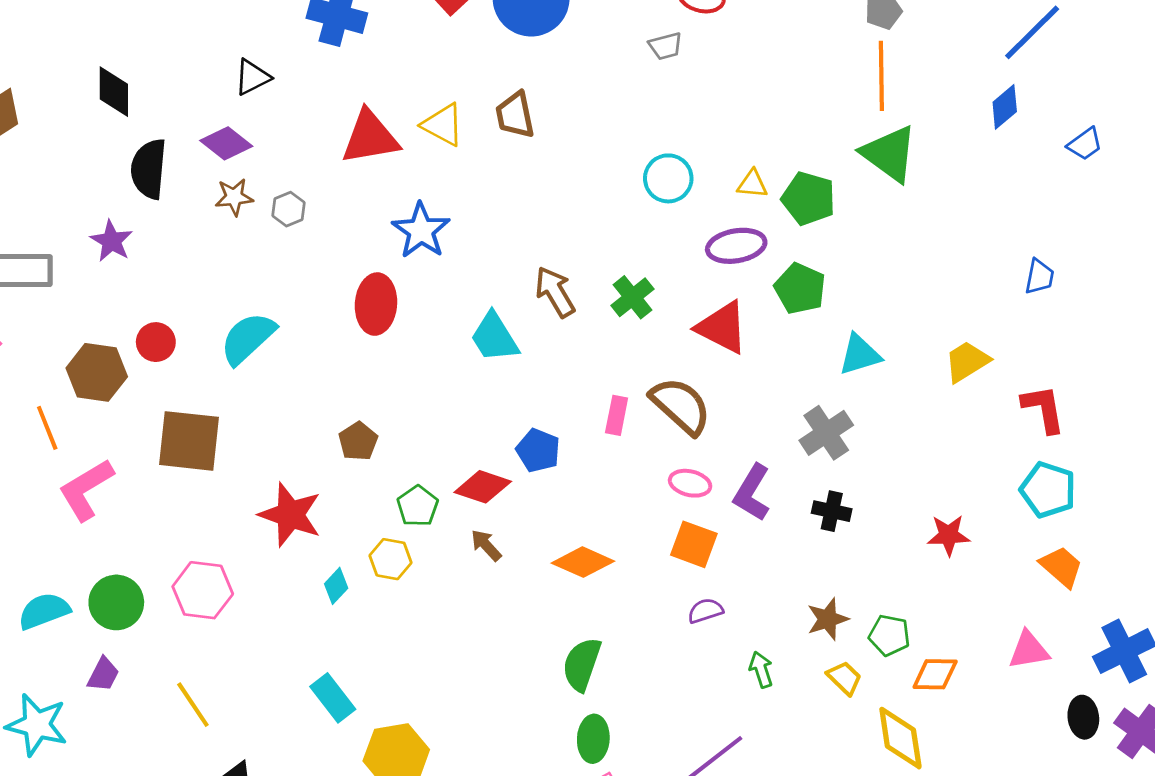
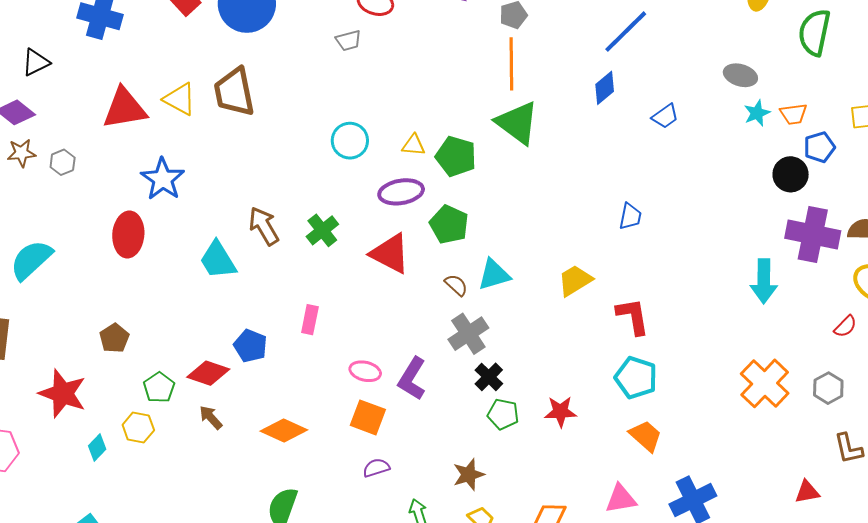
brown trapezoid: (515, 115) -> (234, 92), size x1.4
brown semicircle: (681, 406) -> (456, 285), moved, size x0.5
black cross: (832, 511) -> (489, 377), moved, turned 32
green pentagon: (889, 635) -> (503, 414), moved

